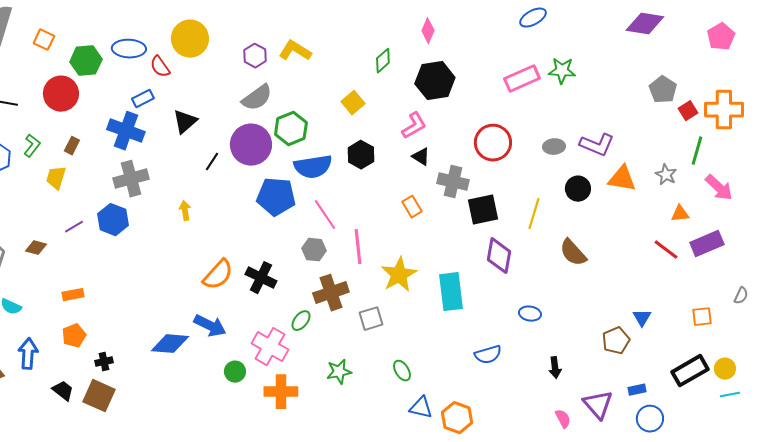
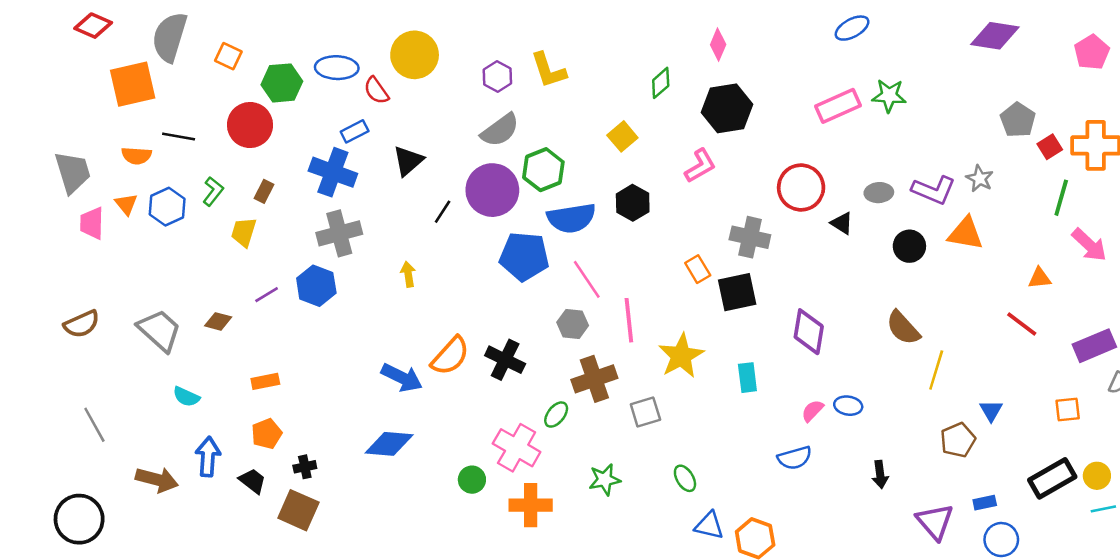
yellow L-shape: (295, 51) -> (548, 70), turned -140
black triangle: (421, 157) -> (842, 223), moved
gray star: (666, 175) -> (980, 179), moved
black square: (483, 210) -> (737, 292), moved
yellow line: (534, 214) -> (936, 370), moved
purple rectangle: (707, 244) -> (1094, 346), moved
cyan rectangle: (451, 292) -> (747, 378), size x0.6
blue arrow: (210, 326) -> (402, 378), moved
black trapezoid: (63, 391) -> (253, 481), moved
pink semicircle: (563, 419) -> (812, 411), moved, turned -108

